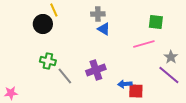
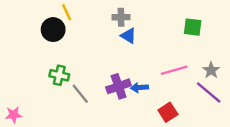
pink line: (144, 44) -> (174, 70), moved
blue arrow: (125, 84) -> (140, 88), moved
red square: (136, 91) -> (168, 112), turned -35

